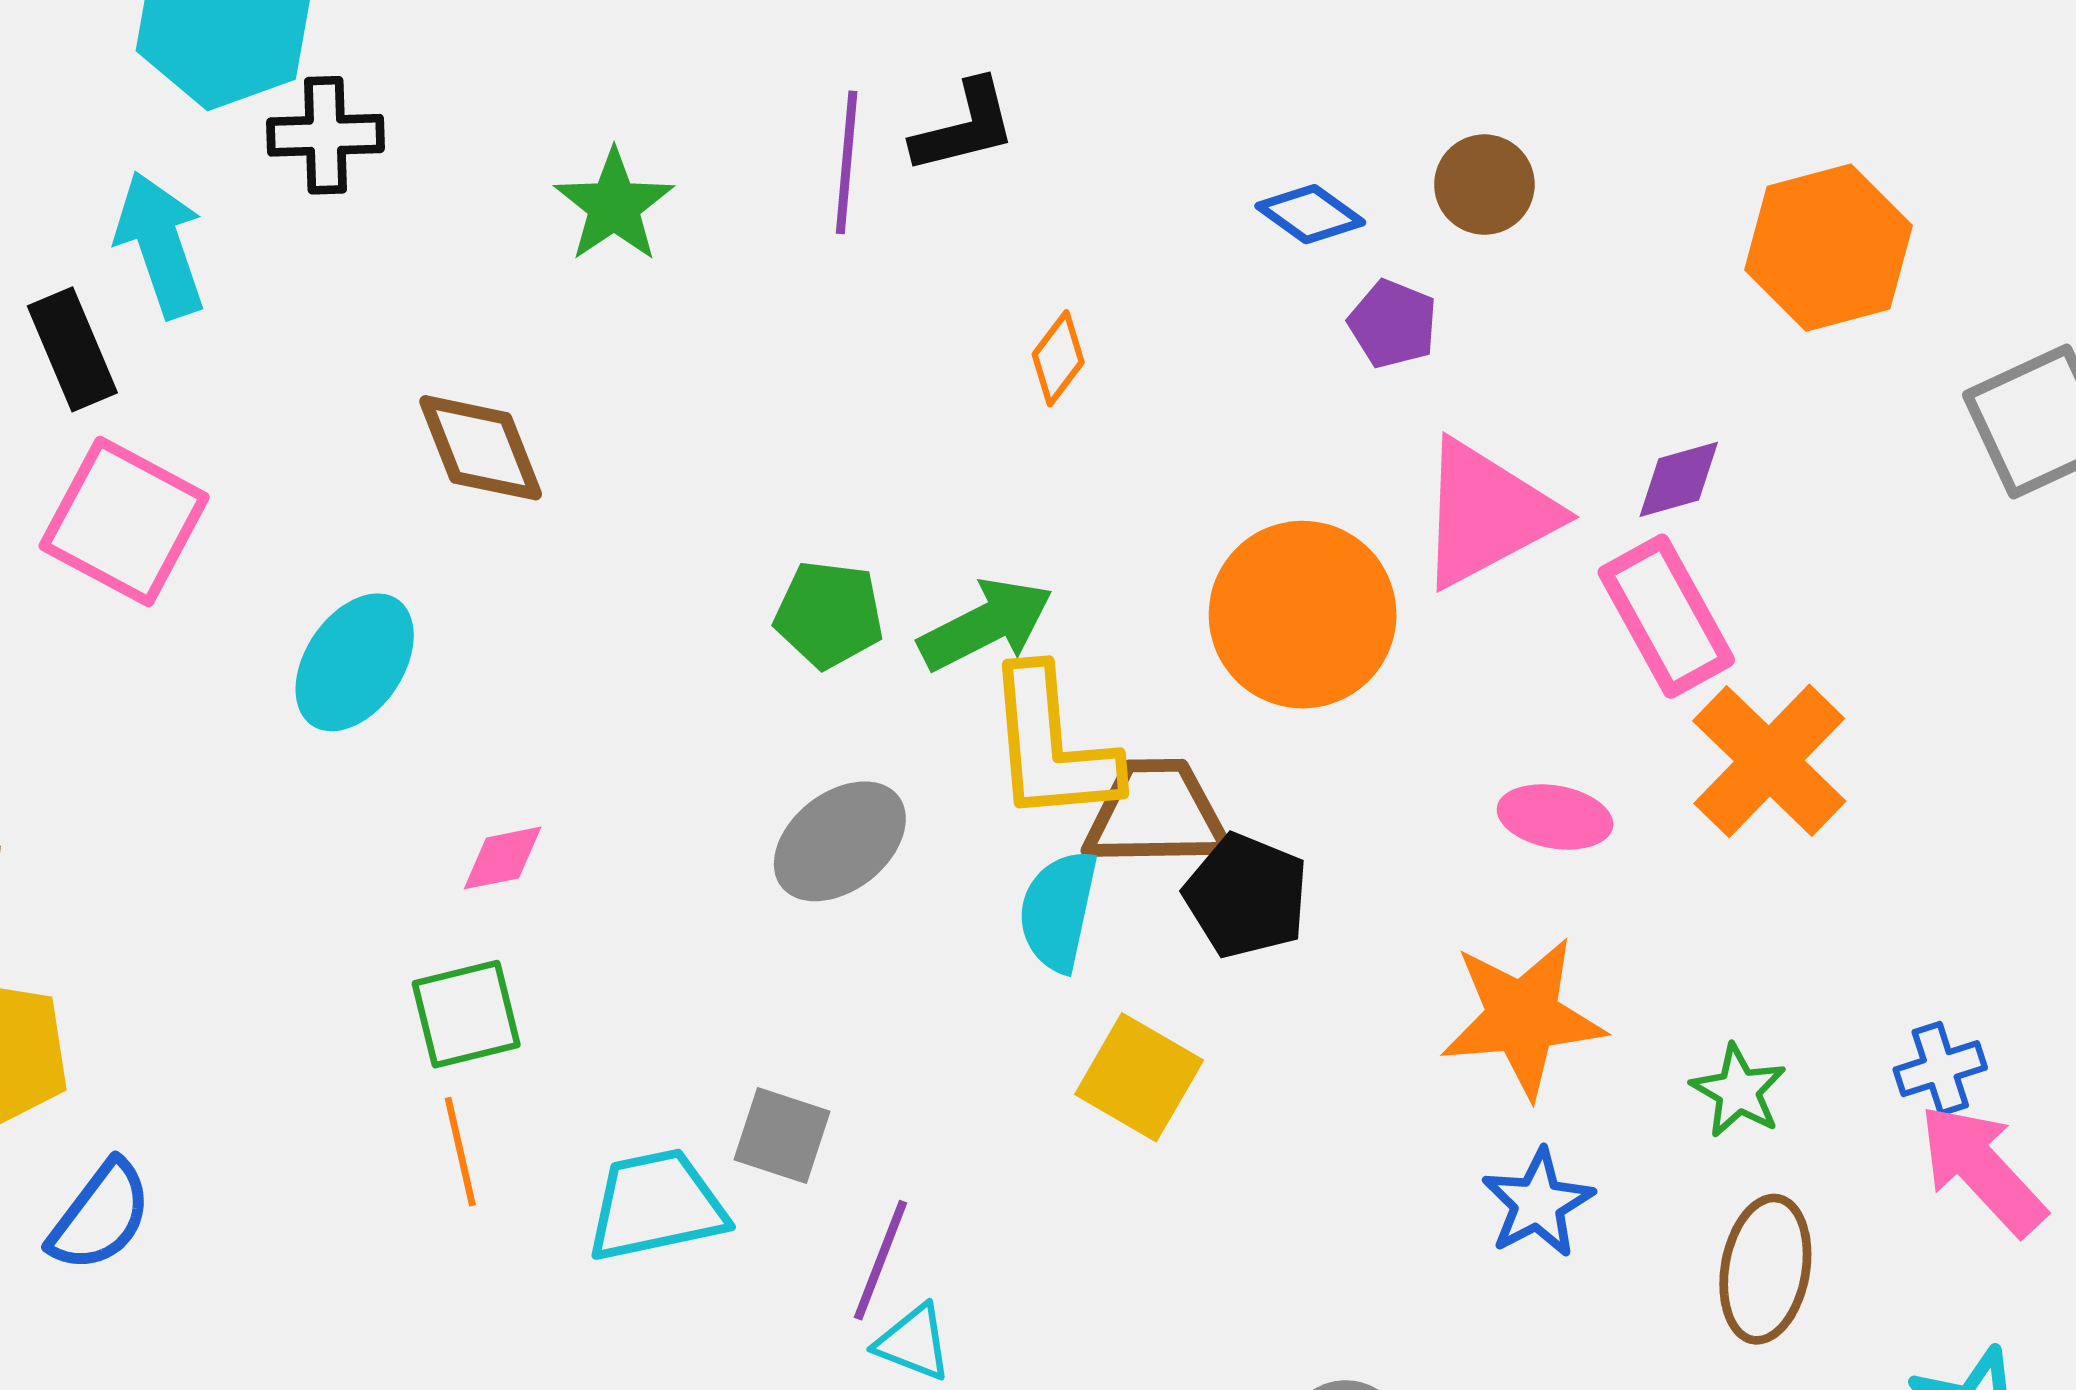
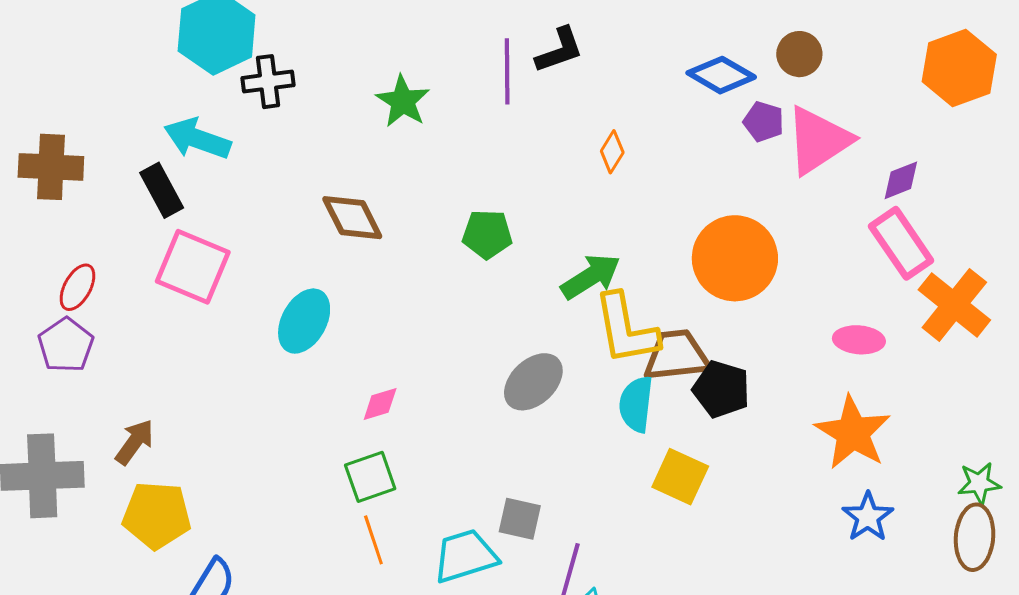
blue diamond: (1310, 214) -> (721, 75), size x1.4
cyan arrow: (160, 245) -> (197, 139), turned -46
pink triangle: (1487, 514) -> (818, 140), moved
green pentagon: (829, 614) -> (487, 234), moved
orange star: (1523, 1017) -> (853, 433), turned -30
green star: (1738, 1091) -> (979, 483), moved, turned -30

